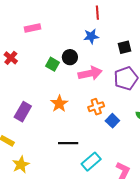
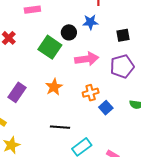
black circle: (70, 57) -> (69, 32), moved
green square: (52, 64) -> (50, 47), size x1.6

